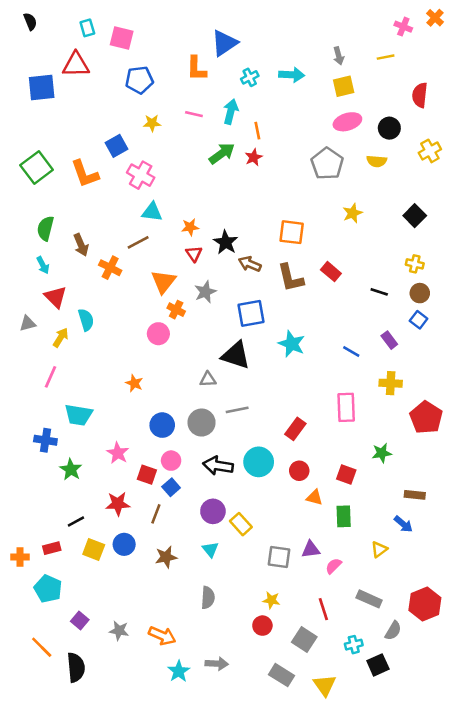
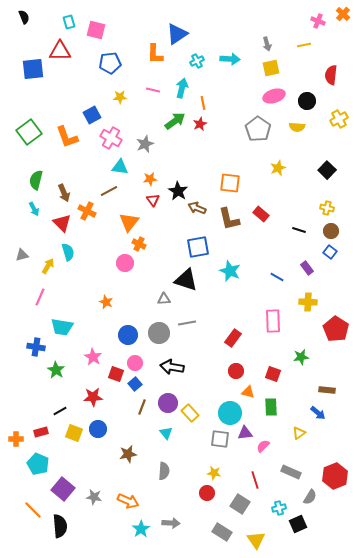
gray star: (205, 292) -> (145, 144), moved
red triangle: (56, 297) -> (62, 223), moved
cyan circle: (259, 462) -> (230, 413), moved
brown line: (156, 514) -> (142, 407), moved
brown star: (166, 557) -> (128, 454), moved
purple square: (80, 620) -> (63, 489), size x1.6

